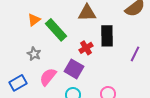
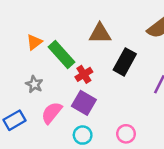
black rectangle: (107, 36) -> (125, 62), turned 30
red cross: (86, 48) -> (84, 74), moved

